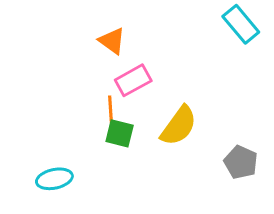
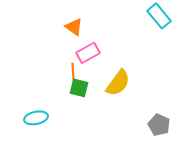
gray pentagon: (241, 162) -> (159, 125), moved

